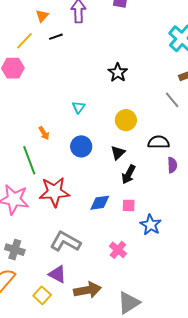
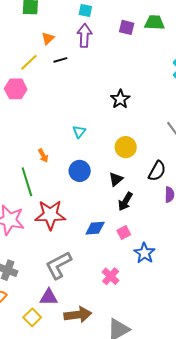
black semicircle: (159, 142) -> (157, 171), turned 115
pink square: (129, 205) -> (124, 232), turned -32
gray L-shape: (65, 242) -> (58, 265), turned -60
purple triangle: (57, 274) -> (49, 297), turned -30

